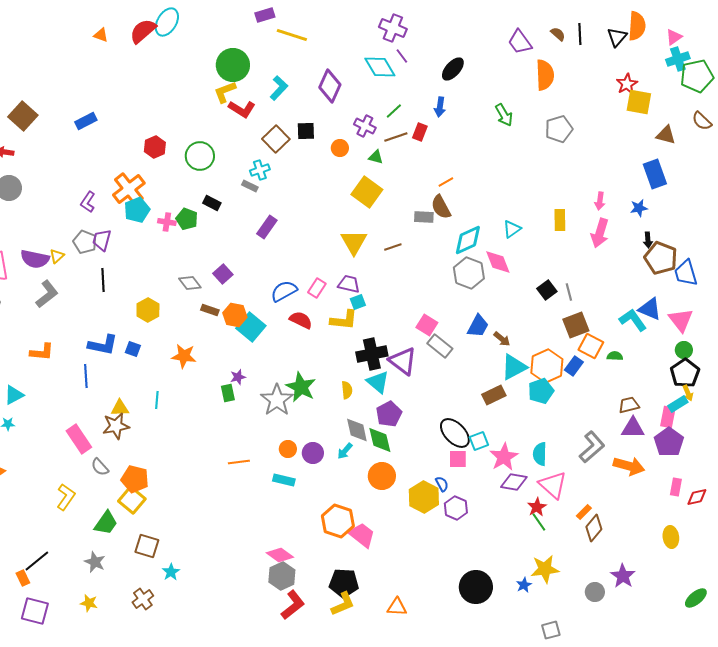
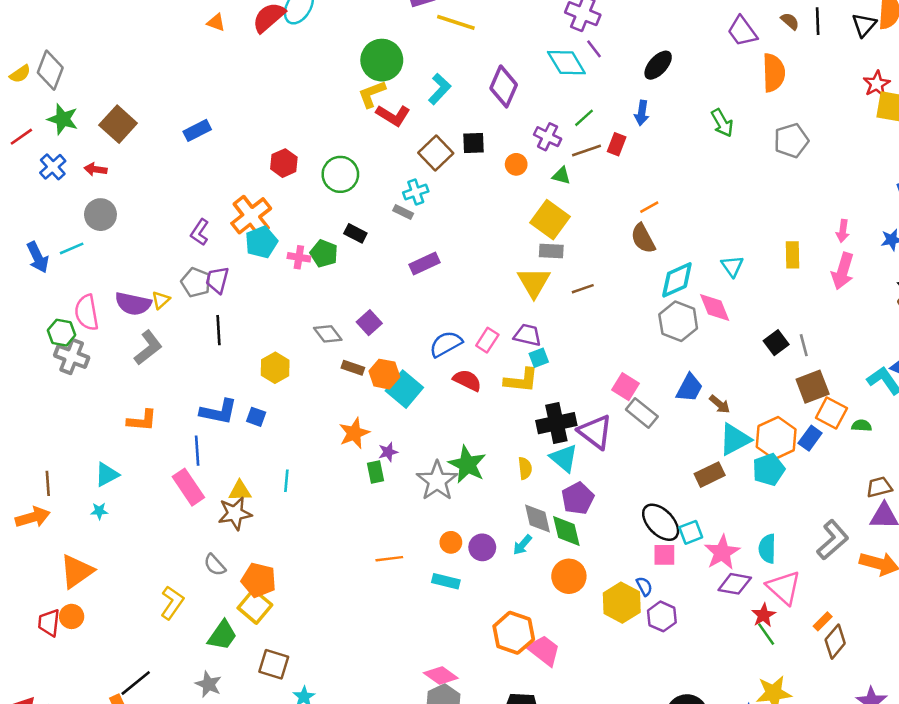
gray rectangle: (424, 217) -> (551, 251), moved
purple rectangle: (267, 227) -> (424, 264), turned 30
cyan triangle: (512, 229) -> (732, 266), turned -30
orange star: (184, 356) -> (354, 433), moved, turned -30
pink rectangle: (79, 439) -> (188, 487), moved

